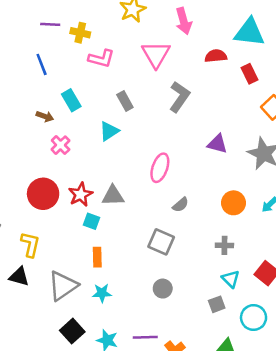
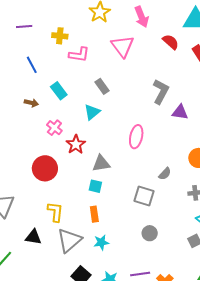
purple line: (50, 24) -> (24, 26), moved
red semicircle: (216, 56) -> (171, 42), turned 54
gray L-shape: (180, 97) -> (161, 92), moved
brown arrow: (45, 116) -> (31, 103), moved
red star: (81, 194) -> (76, 144), moved
gray semicircle: (181, 205) -> (165, 174), moved
cyan square: (92, 221) -> (95, 186), moved
yellow L-shape: (30, 244) -> (55, 212), moved

